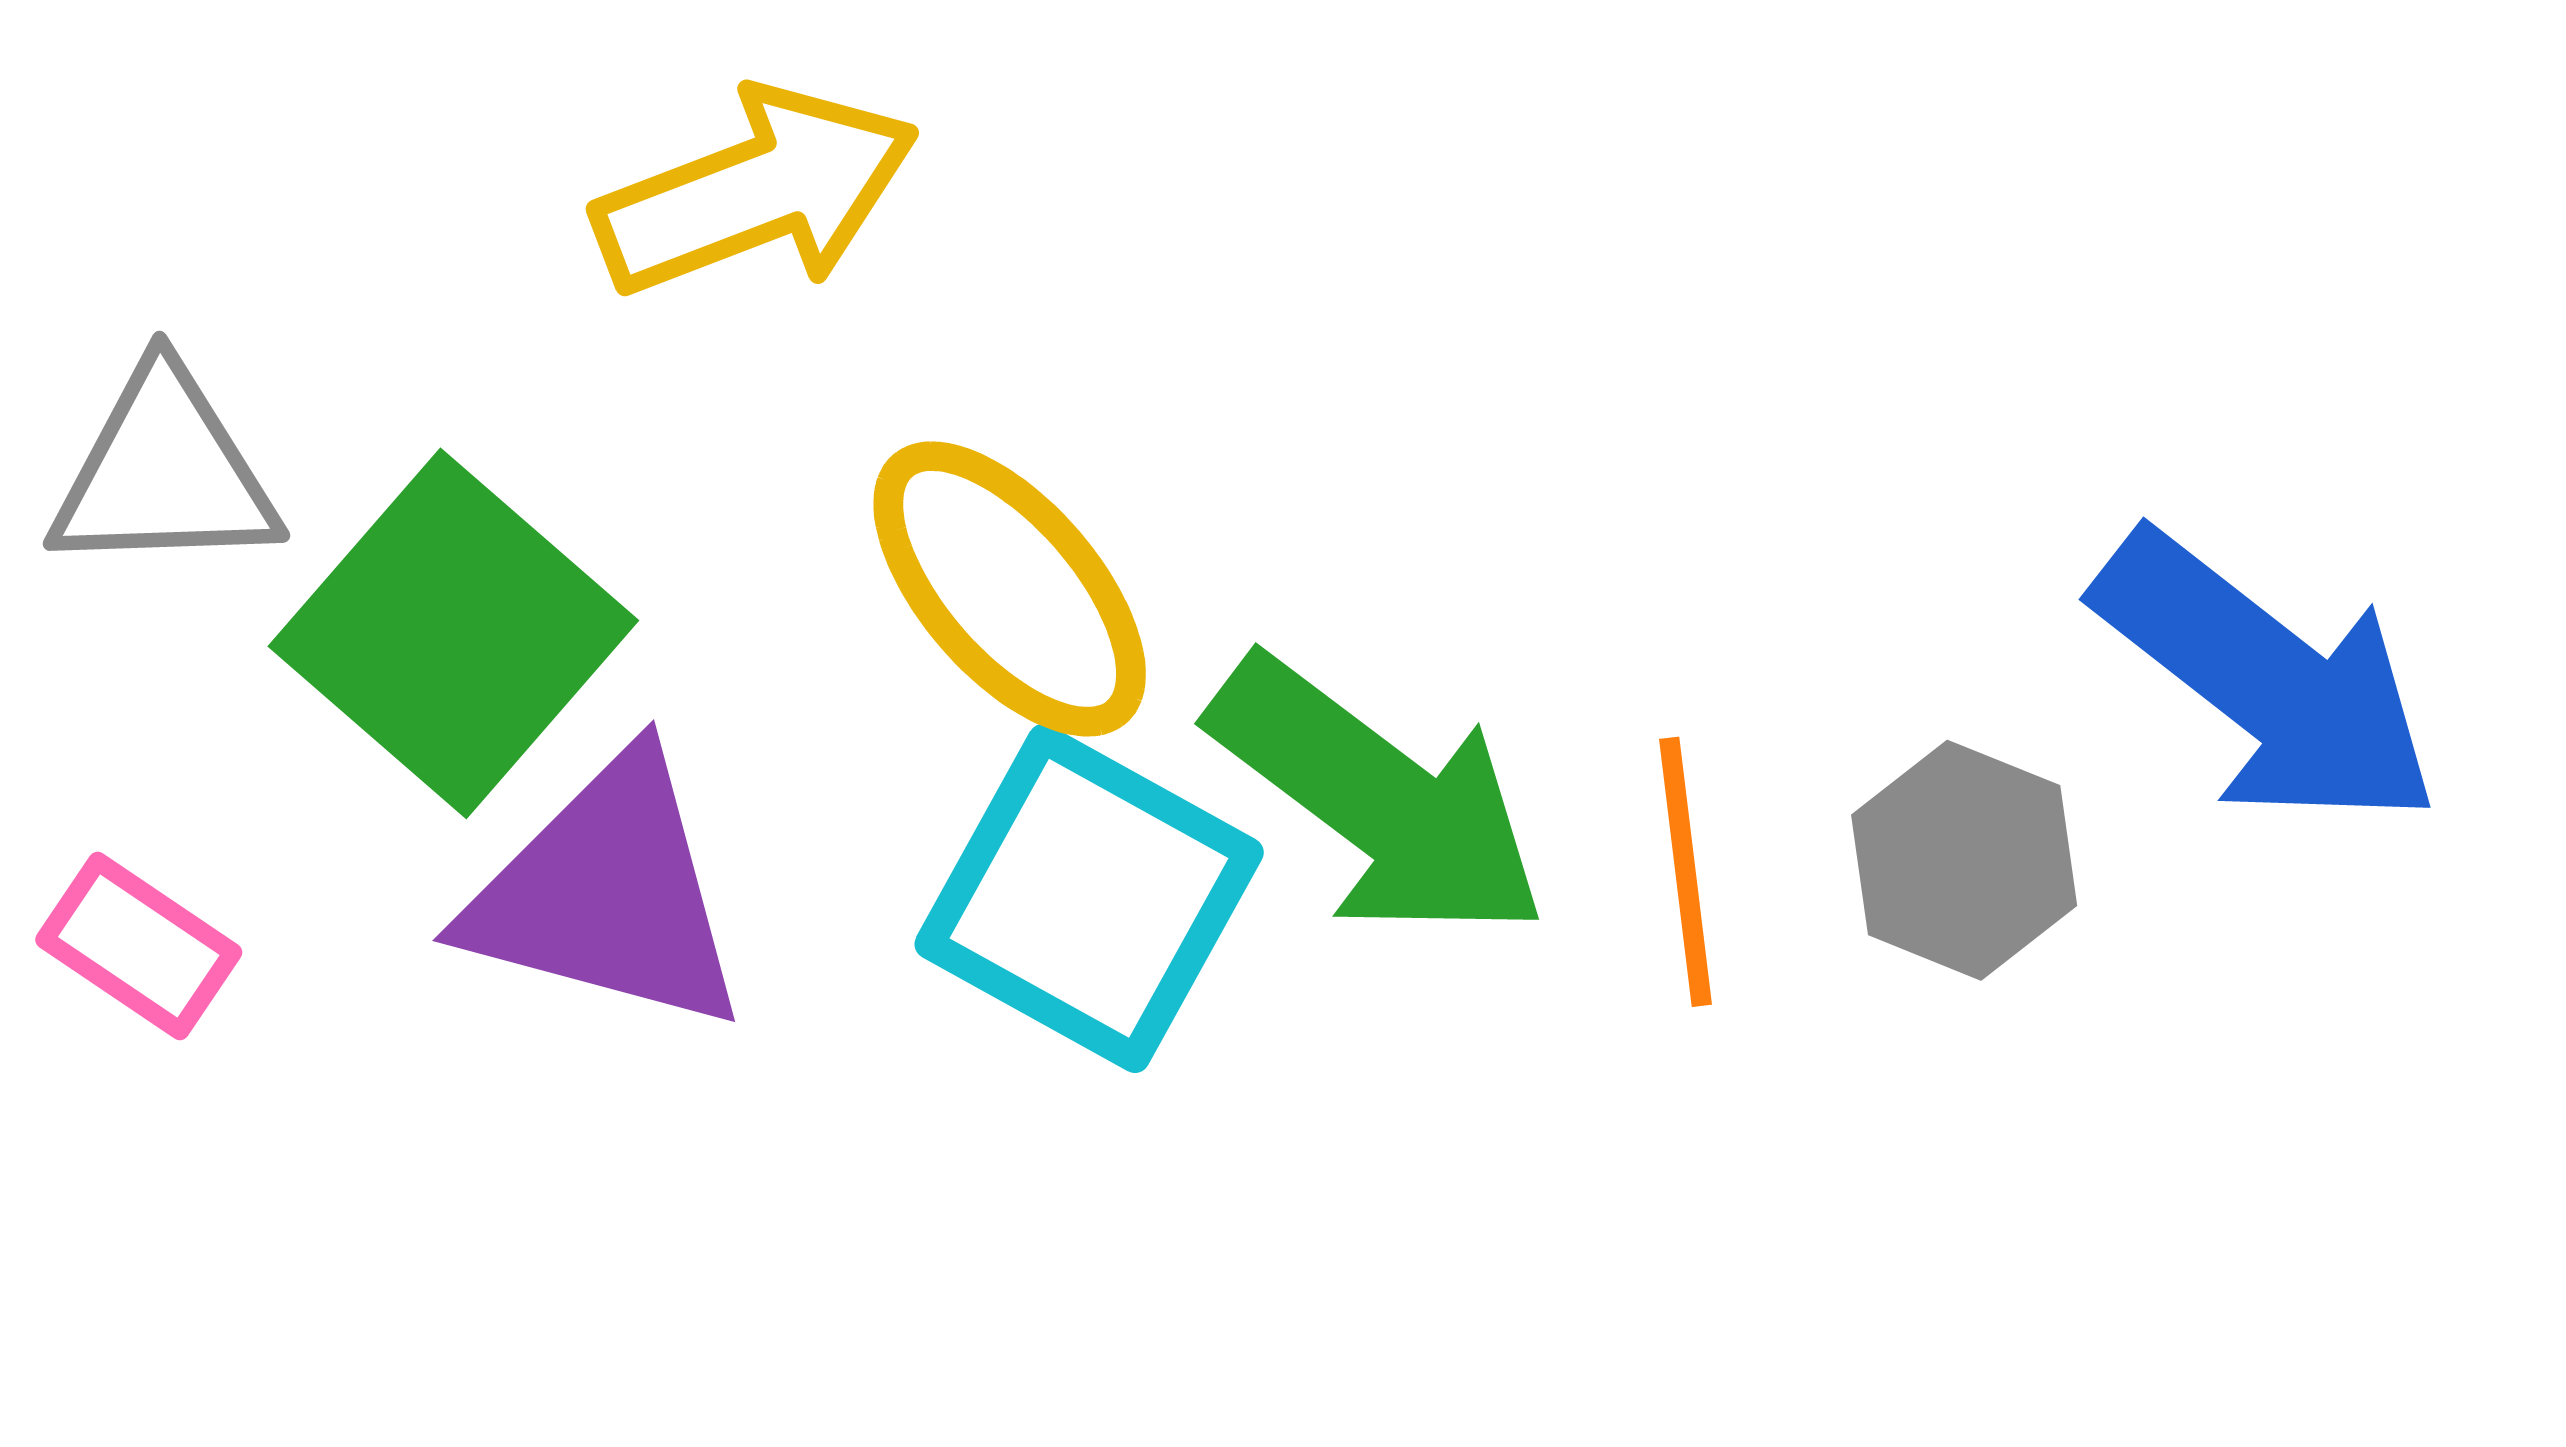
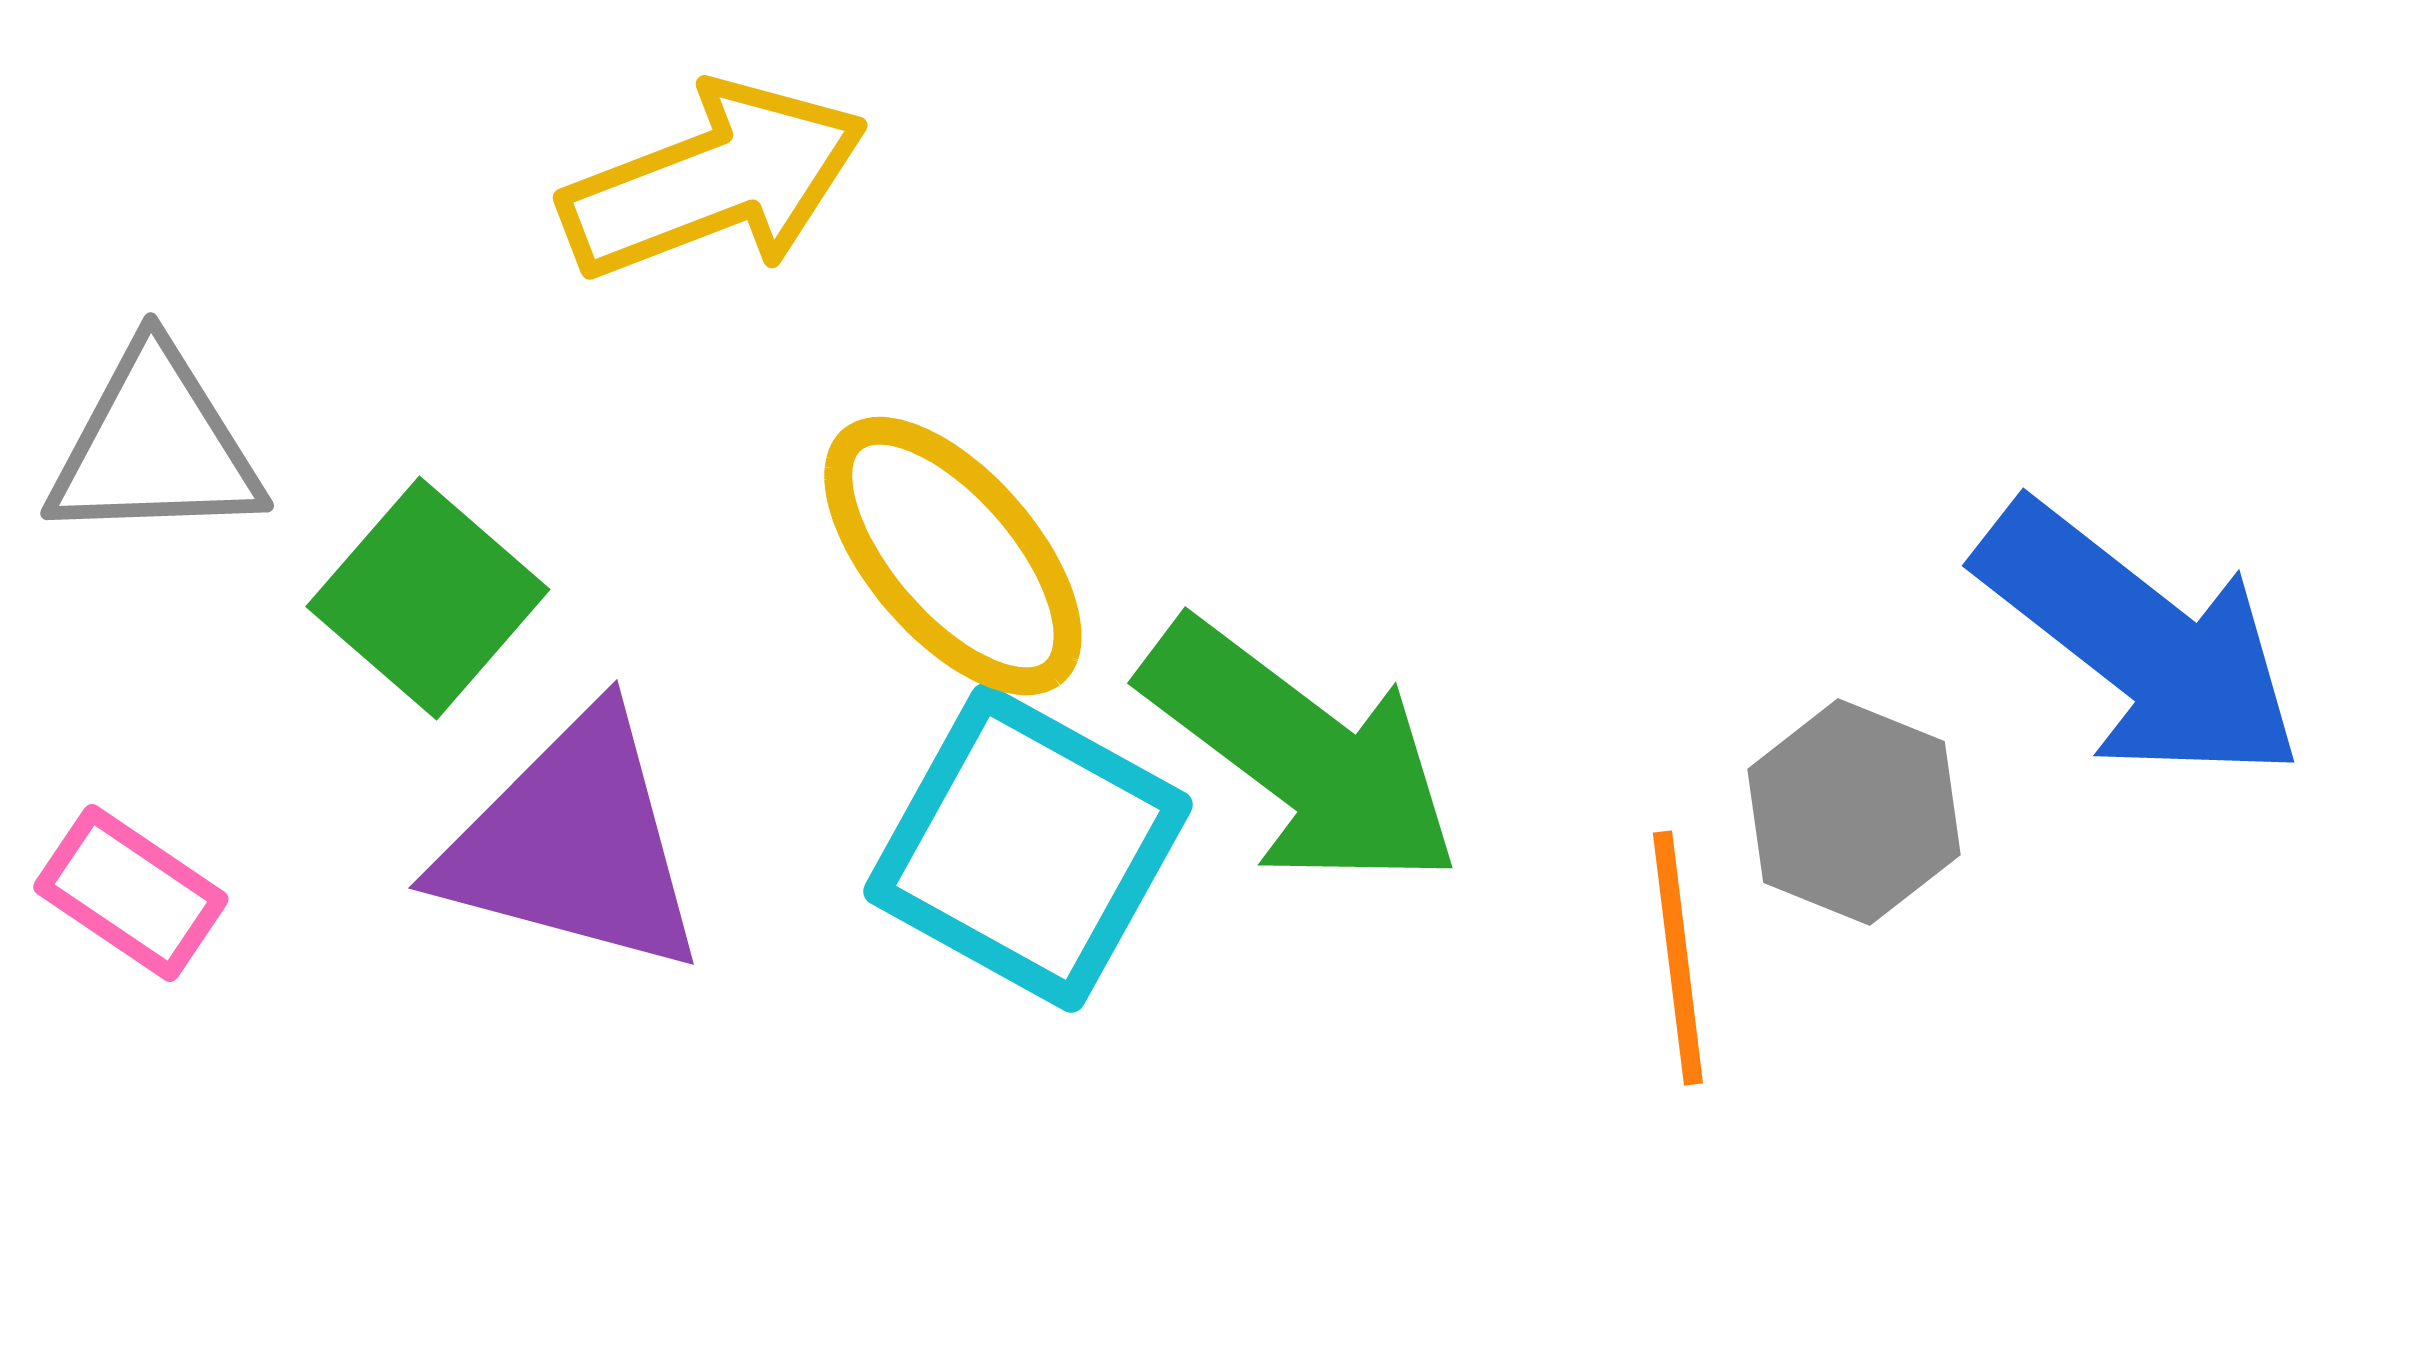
green square: (453, 633) -> (428, 598), size x0.7
orange line: (1686, 872) -> (1678, 958), moved

